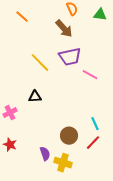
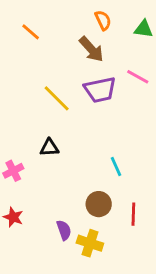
pink line: (90, 75) -> (138, 77), moved
cyan line: (95, 124) -> (116, 166), moved
red line: (93, 143) -> (133, 214), turned -42

